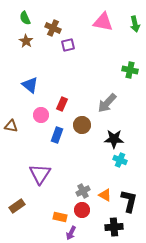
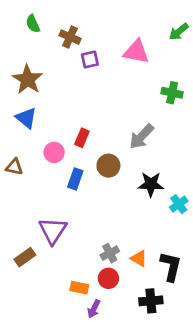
pink triangle: (103, 22) -> (136, 52), moved
green arrow: (135, 24) -> (179, 32), turned 63
brown star: (26, 41) -> (28, 79), moved, size x1.6
blue triangle: (30, 85) -> (26, 118), moved
cyan cross: (120, 160) -> (179, 204), moved, turned 32
brown rectangle: (17, 206) -> (25, 257), moved

